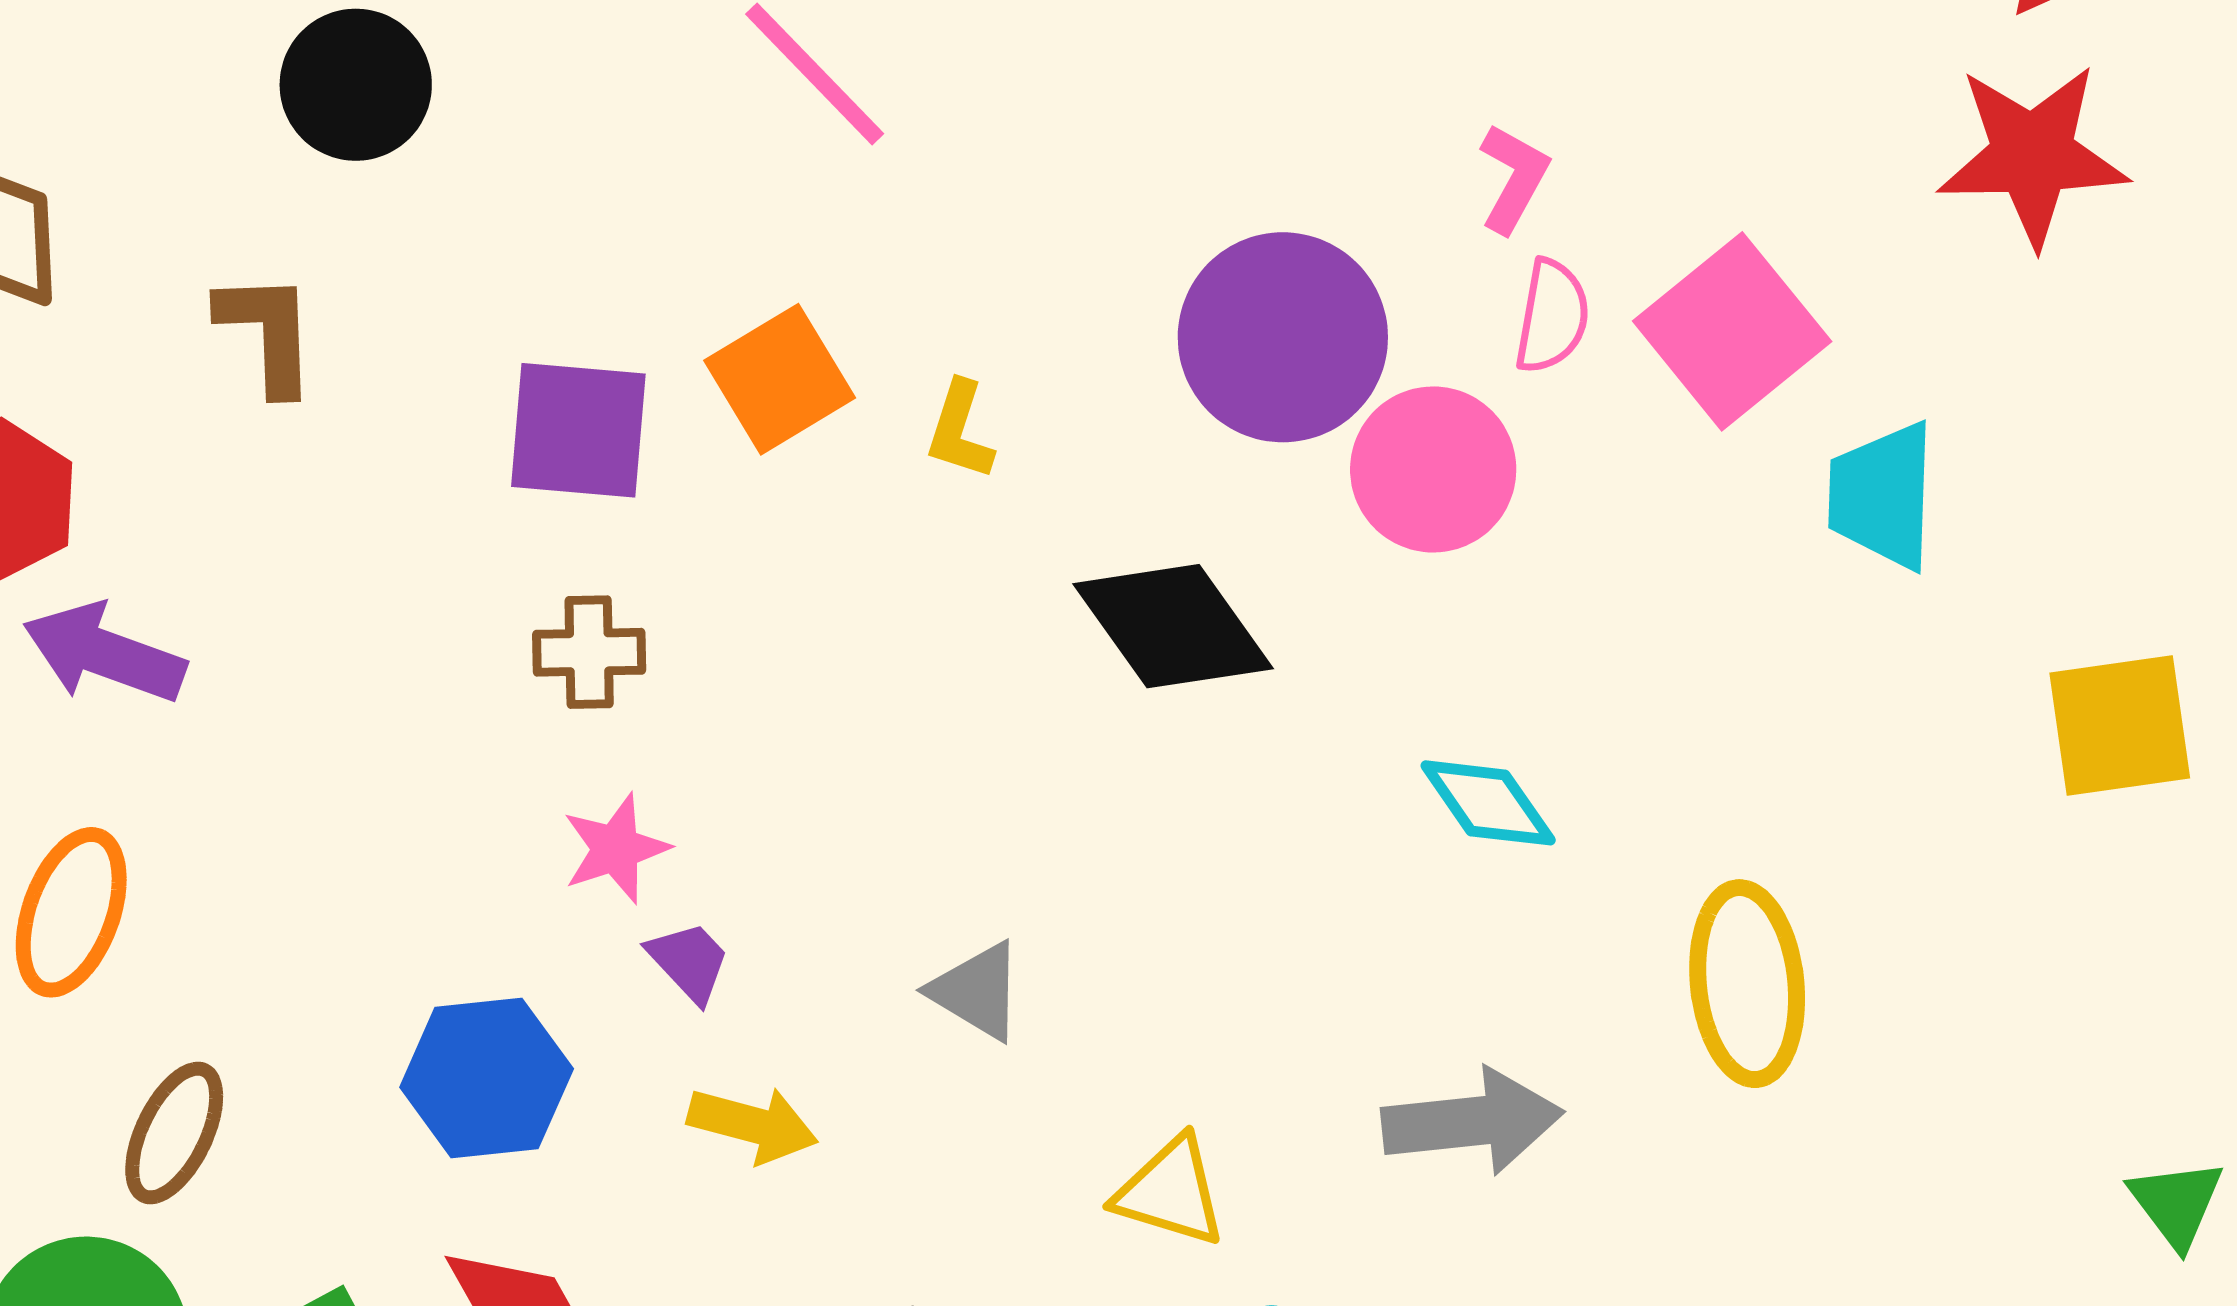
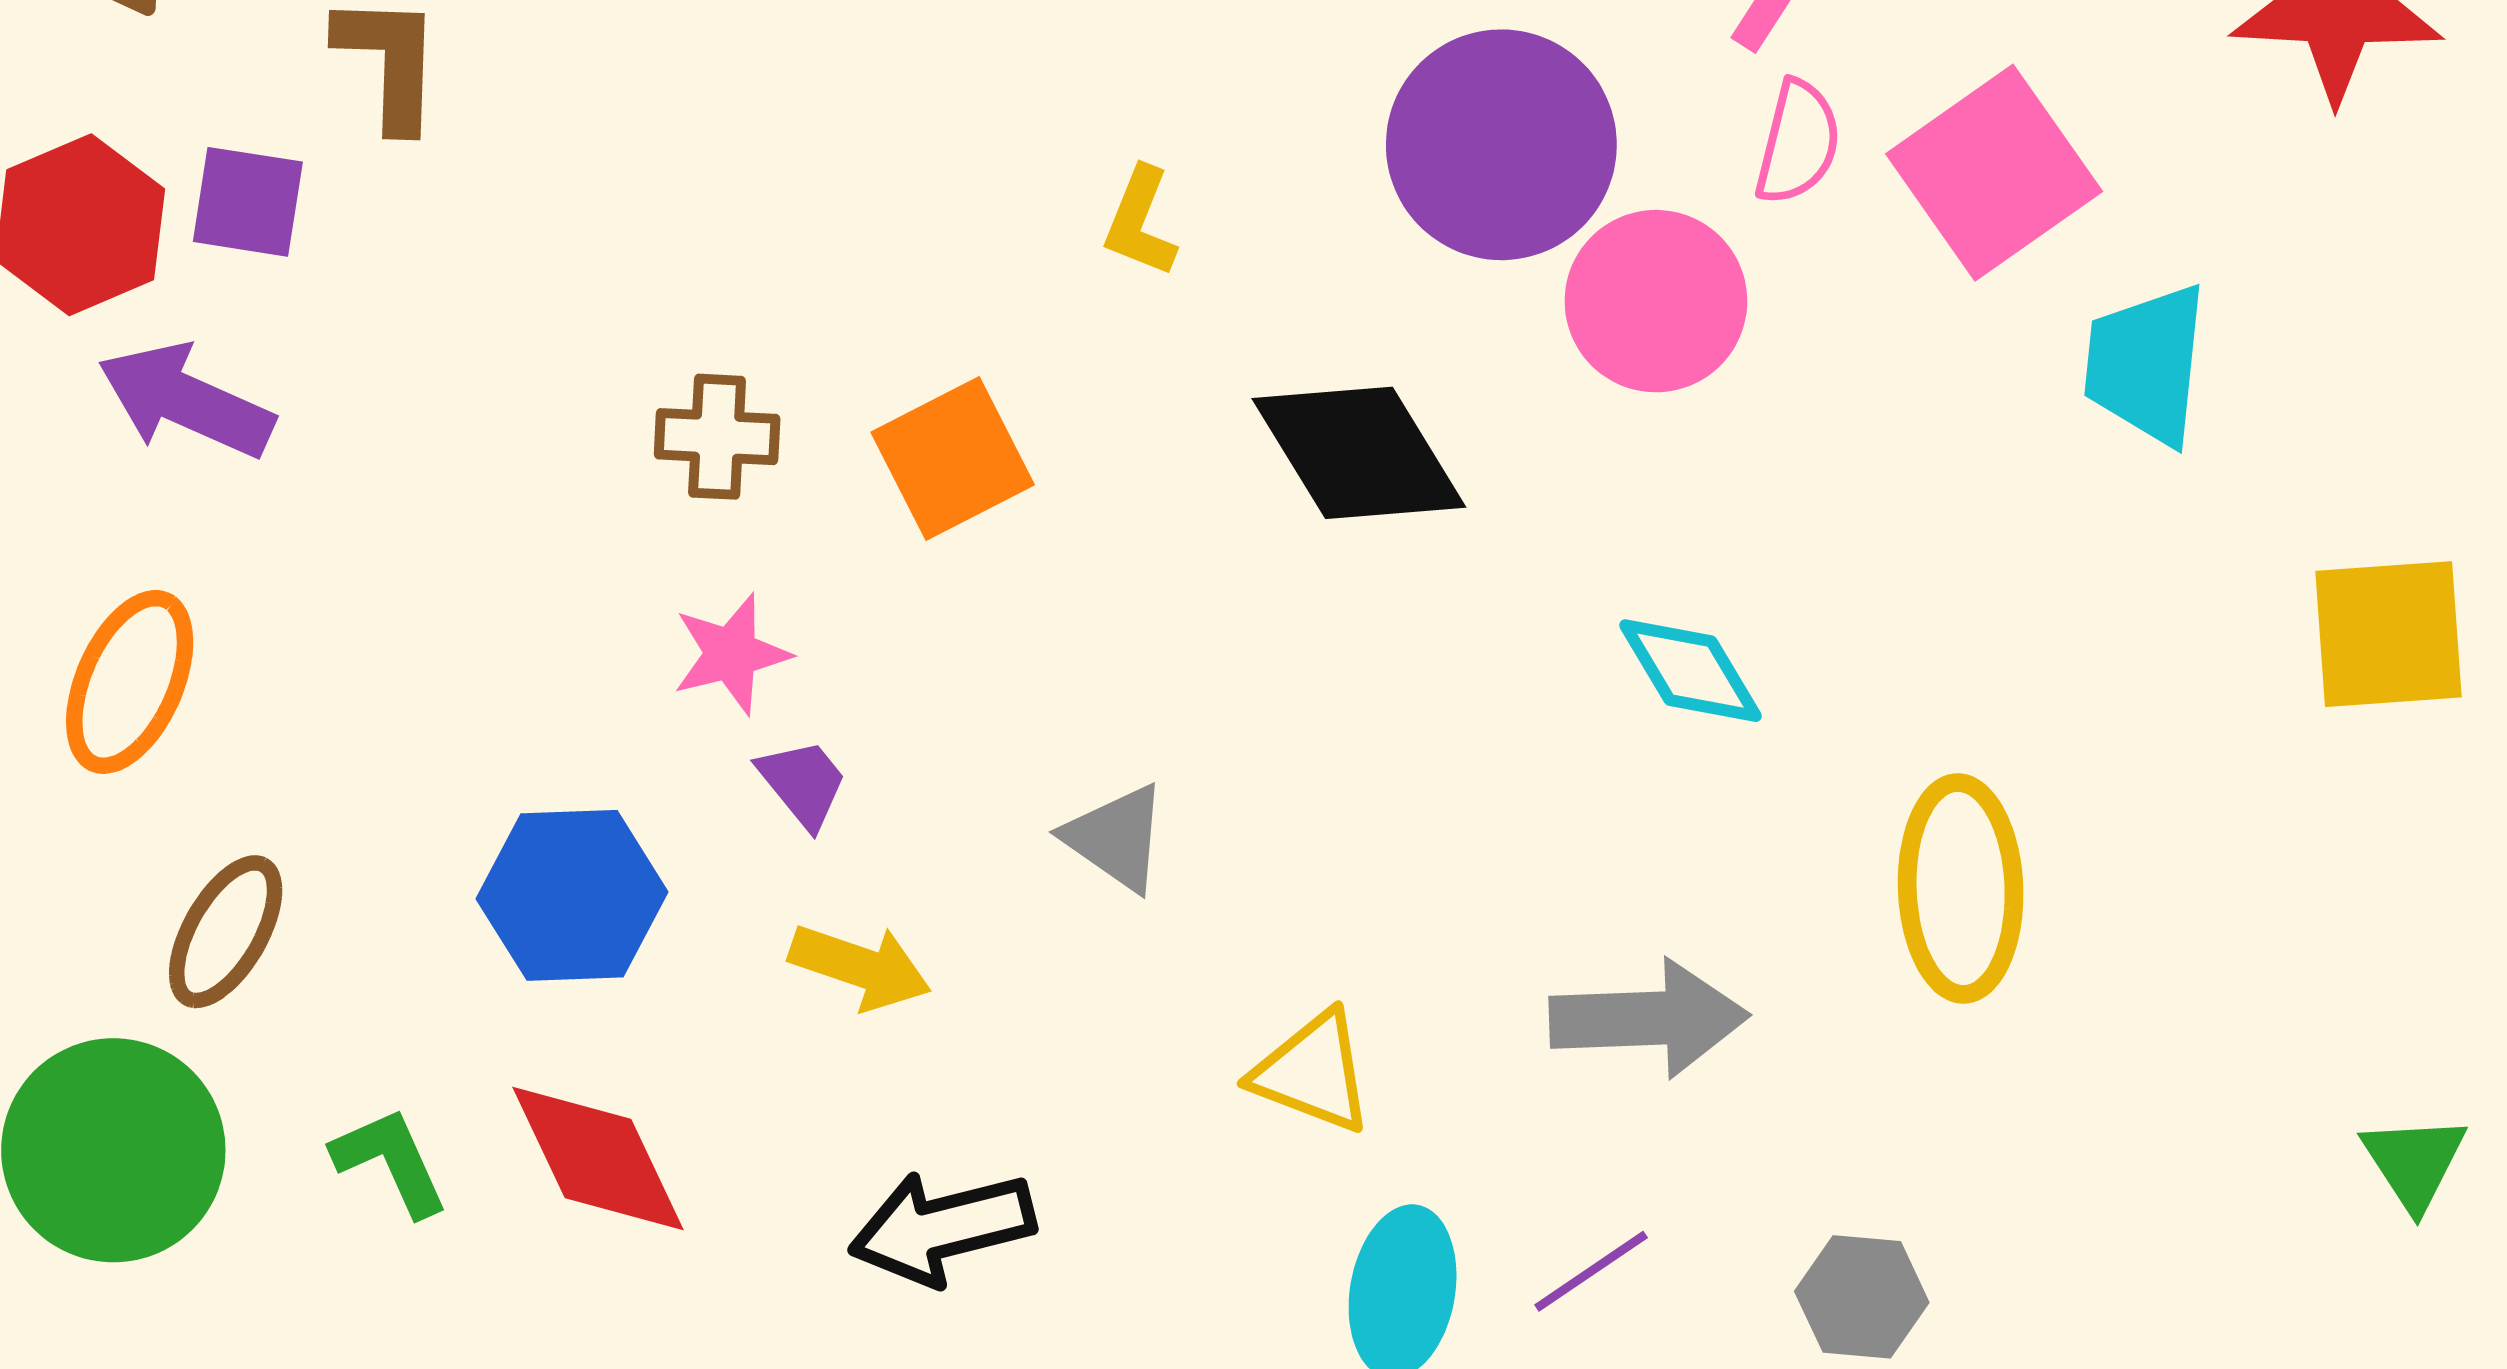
orange square: (780, 379) -> (953, 459), moved
purple square: (578, 430) -> (248, 202), moved, size x0.7

